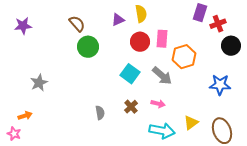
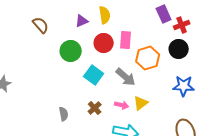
purple rectangle: (200, 13) -> (164, 14), turned -42
black circle: (231, 46) -> (179, 49), moved
green circle: (88, 47) -> (71, 51), moved
yellow triangle: (191, 123) -> (141, 103), moved

